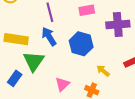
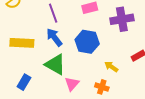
green triangle: (34, 61) -> (55, 64), moved, turned -30

